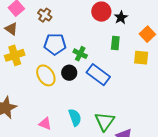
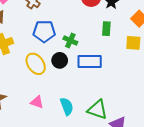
blue rectangle: (98, 75) -> (90, 61), turned -35
green triangle: (105, 121) -> (97, 110), turned -45
pink triangle: (45, 124) -> (37, 102), moved

